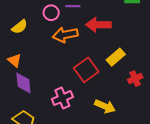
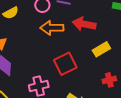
yellow rectangle: (116, 57) -> (101, 49), moved

